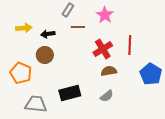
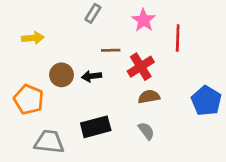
brown line: (78, 27) -> (111, 50), moved
black arrow: (48, 34) -> (92, 76), moved
red line: (130, 45) -> (178, 38), moved
gray semicircle: (107, 96) -> (146, 131), turned -88

